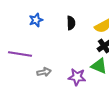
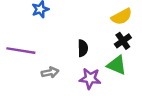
black semicircle: (71, 23) -> (83, 48), moved

